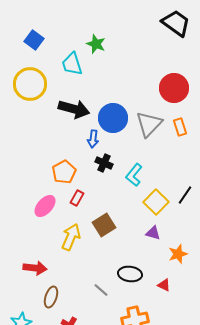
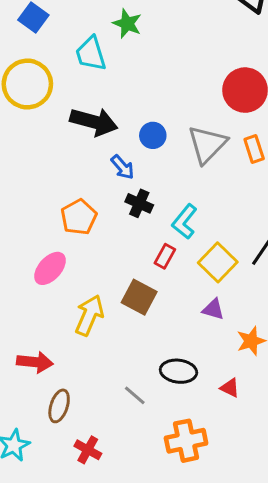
blue circle: (113, 118) -> (153, 135), size x0.6
blue arrow: (93, 139) -> (123, 167), turned -48
red rectangle: (77, 198) -> (165, 256), moved
brown square: (104, 225) -> (139, 297), turned -30

